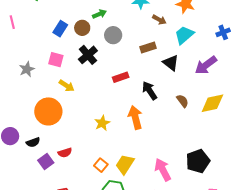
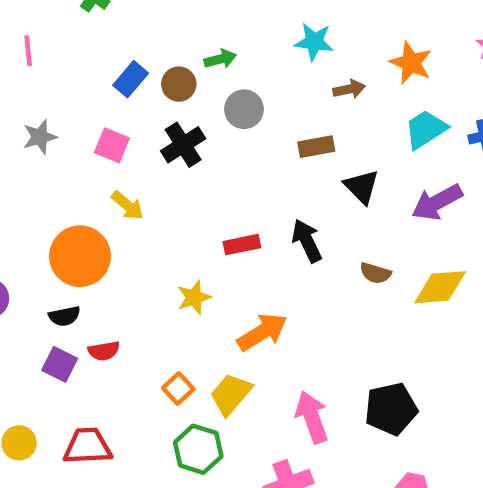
brown arrow: (159, 20) -> (349, 89), turned -48
cyan trapezoid: (184, 35) -> (426, 129), moved
gray star: (27, 69) -> (40, 137), moved
red rectangle: (121, 77) -> (242, 245), moved
brown semicircle: (182, 101) -> (375, 273), turned 136
orange arrow: (135, 117) -> (262, 332), moved, turned 65
black semicircle: (33, 142) -> (64, 316), moved
purple square: (46, 161) -> (60, 364), turned -35

